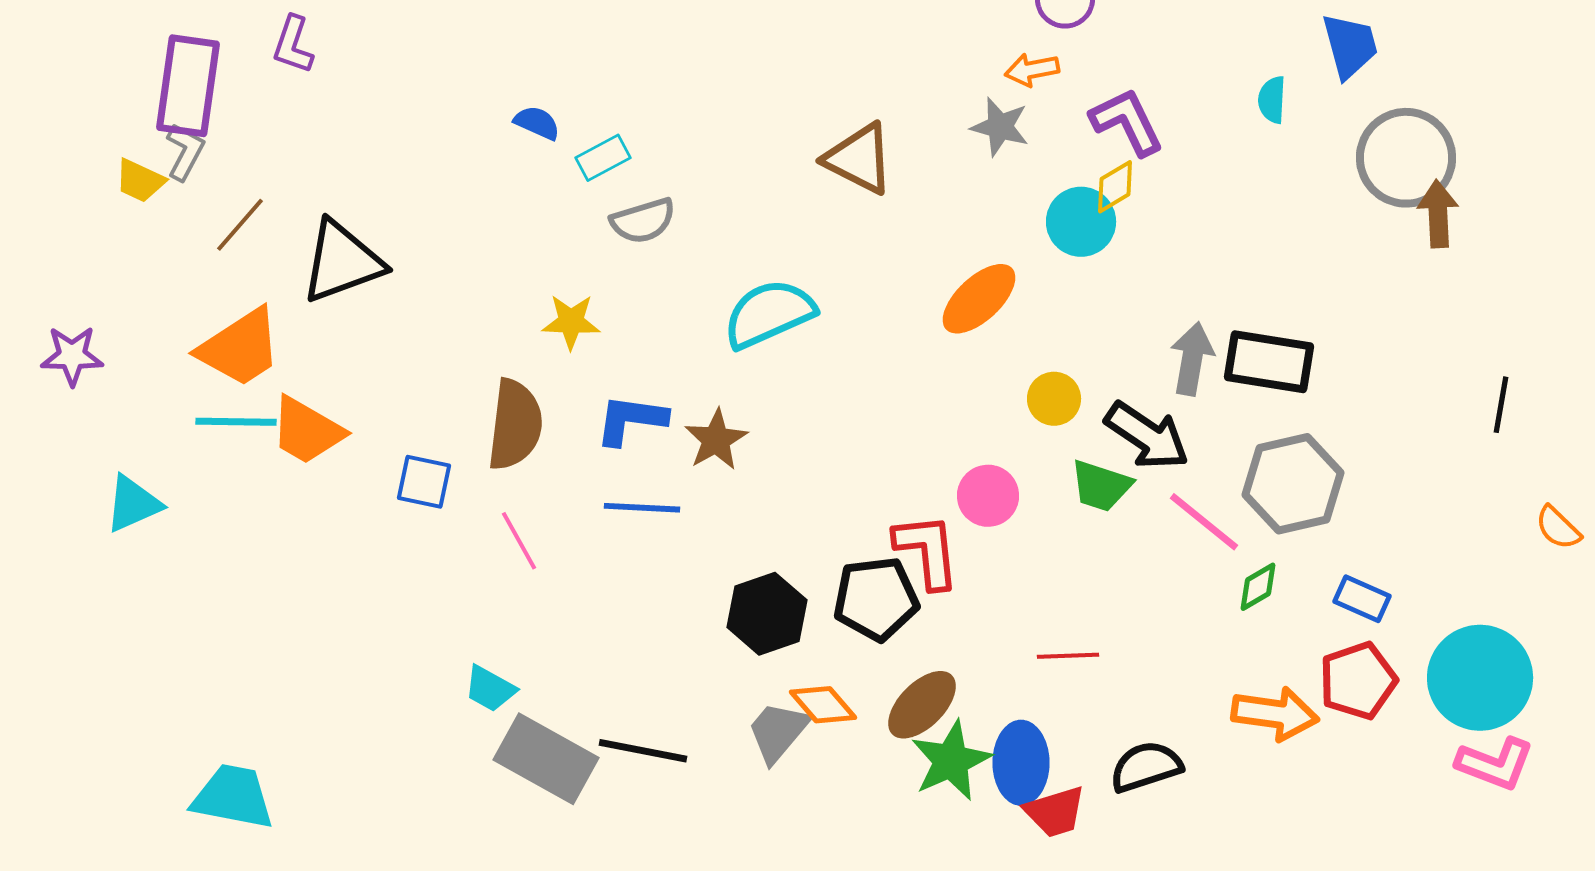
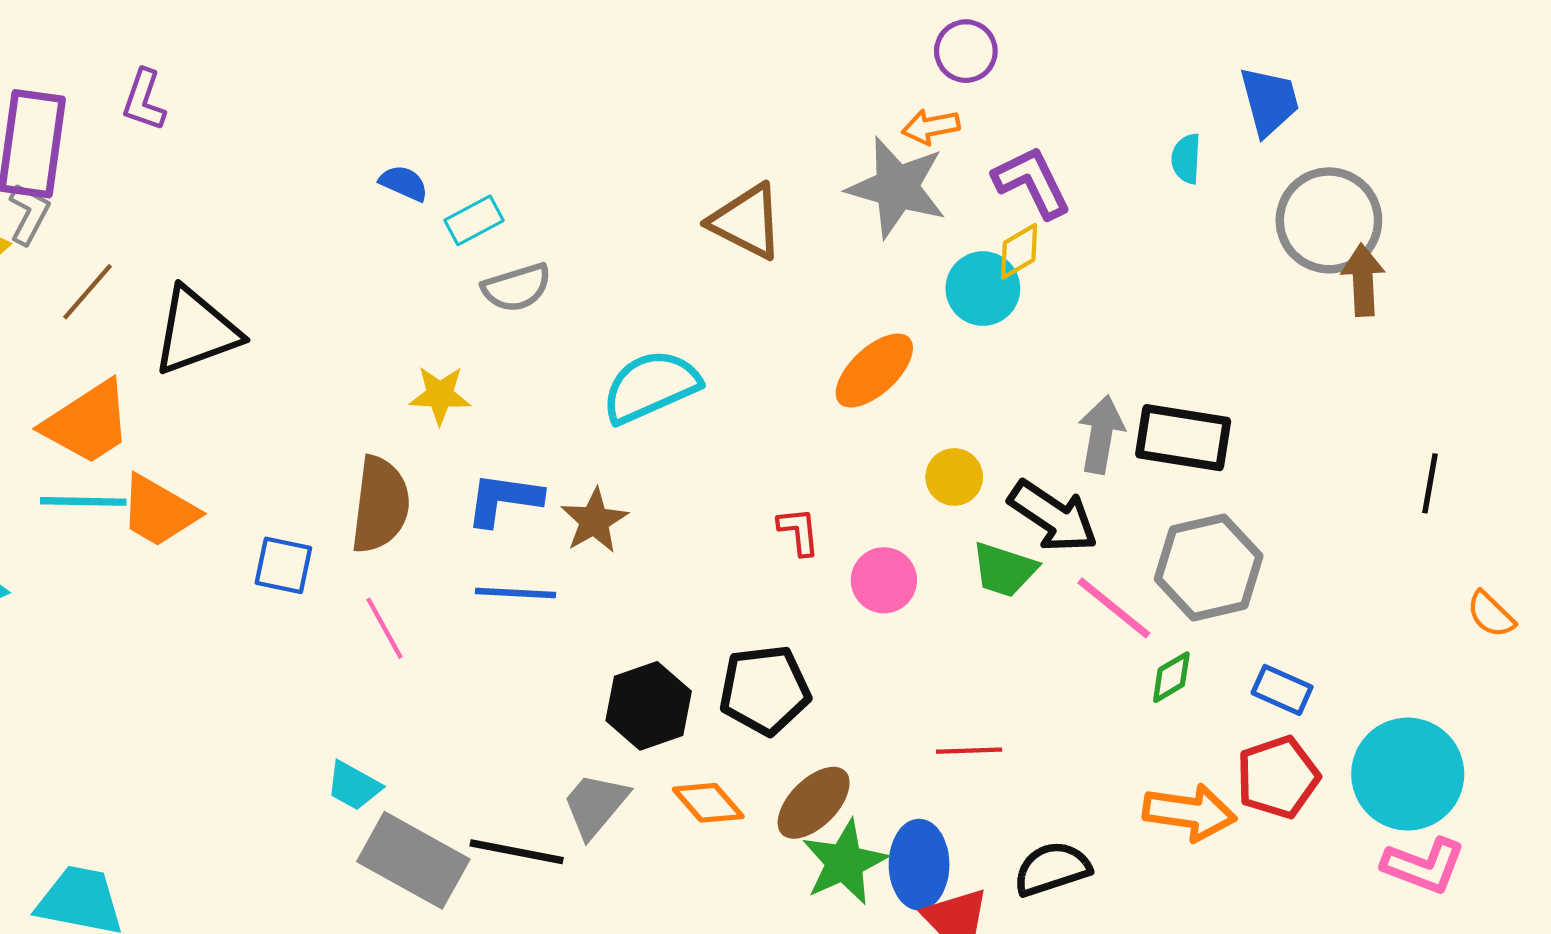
gray star: (1000, 127) -> (897, 187), size x1.6
red L-shape: (927, 551) -> (799, 531), moved, size x0.6
gray trapezoid: (778, 732) -> (595, 805), moved

